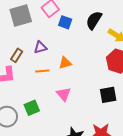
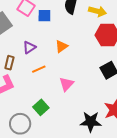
orange triangle: (65, 63) -> (62, 46), moved
pink triangle: (64, 94) -> (66, 84), turned 42

